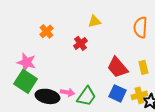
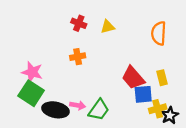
orange cross: (46, 31) -> (78, 57), moved, turned 32
red cross: (80, 43) -> (79, 23), moved, turned -32
blue square: (117, 93) -> (143, 94), moved, turned -30

